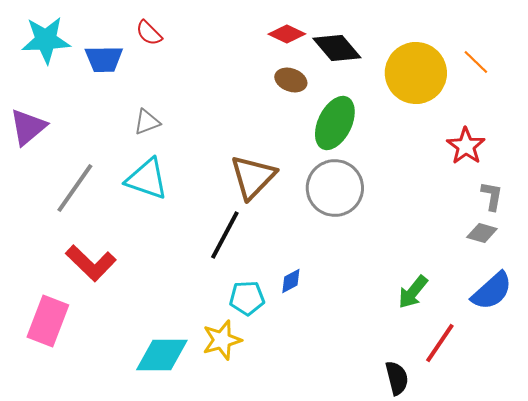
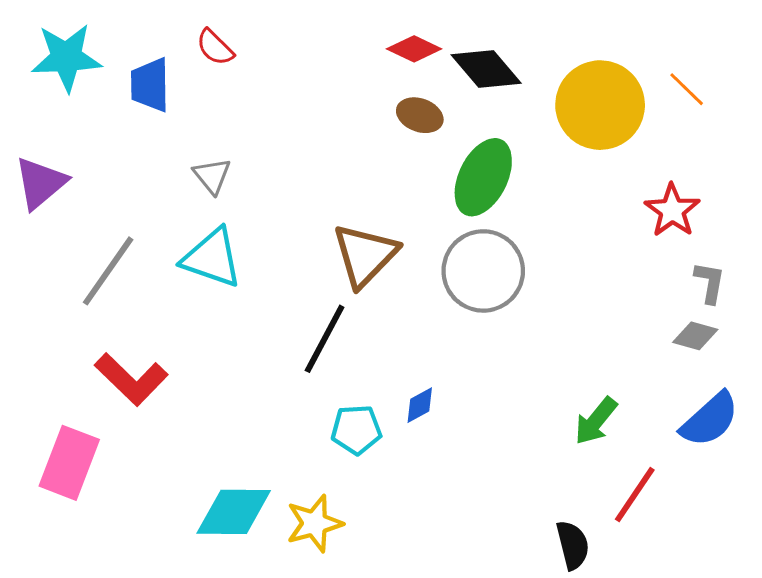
blue trapezoid: (104, 59) -> (150, 85), turned 90
gray triangle: (147, 122) -> (212, 176), turned -48
yellow star: (222, 340) -> (314, 523), moved

